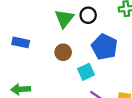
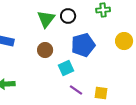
blue pentagon: (104, 47) -> (83, 45), turned 30

